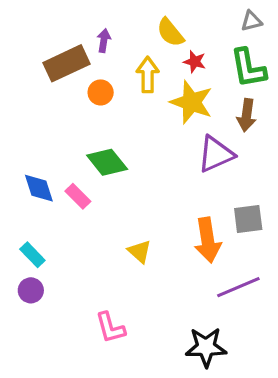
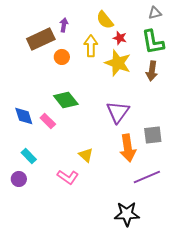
purple triangle: (216, 154) -> (118, 112), moved, turned -30
cyan rectangle: (32, 255) -> (29, 156), moved
pink L-shape: (110, 328) -> (68, 177), moved, turned -40

